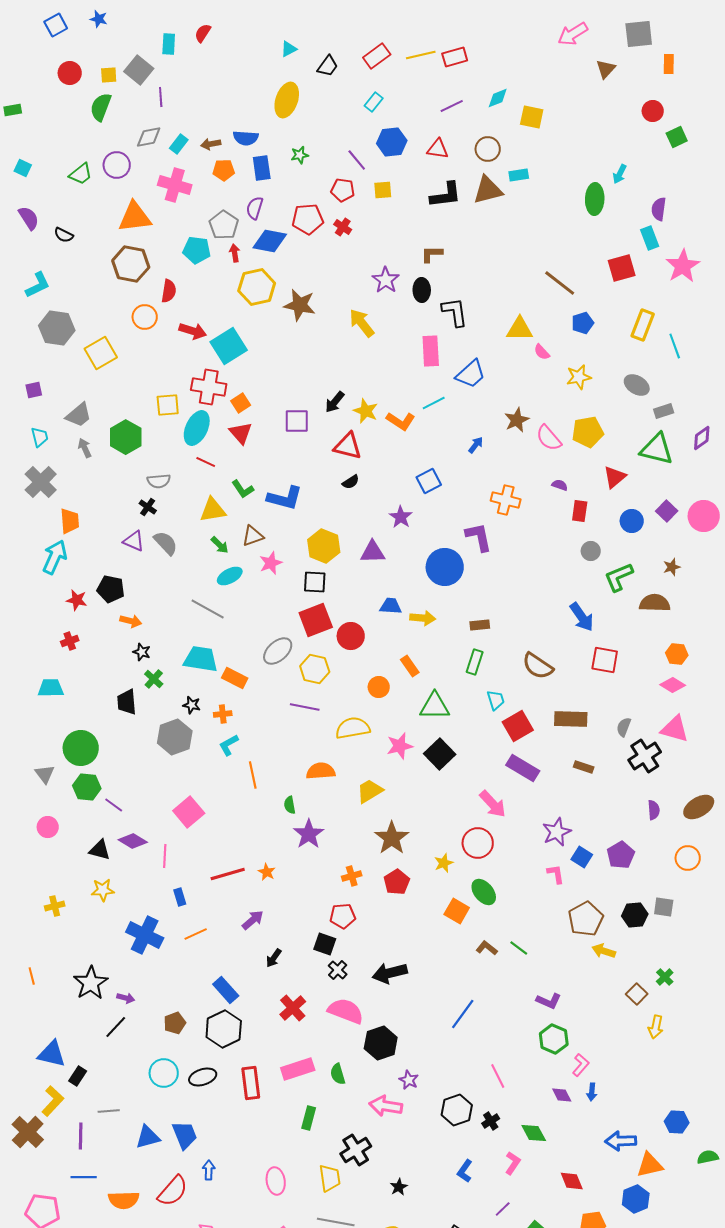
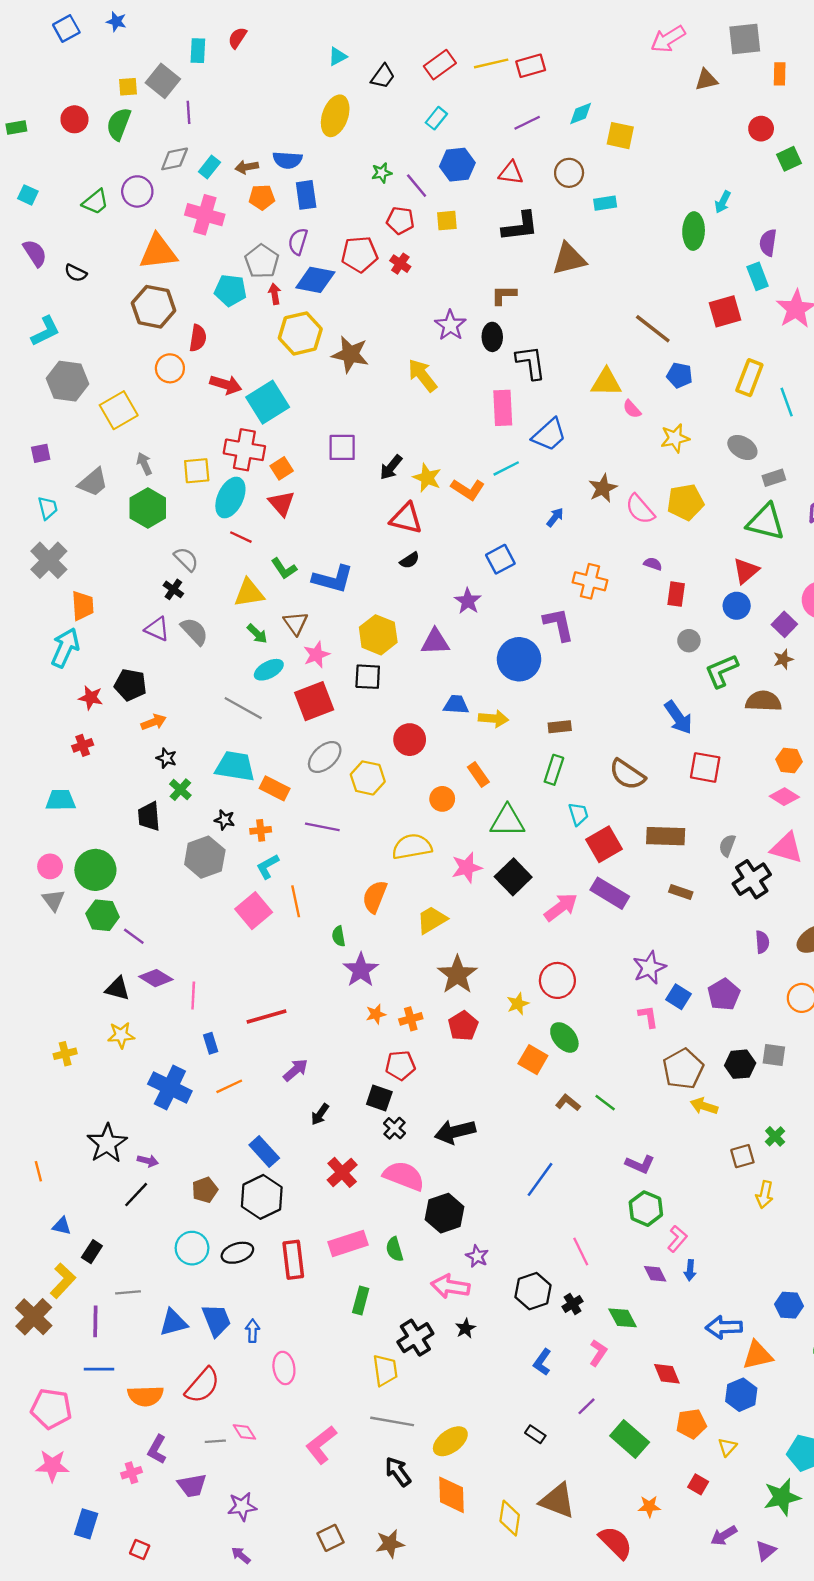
brown triangle: (606, 69) -> (706, 80), turned 35
red circle: (70, 73) -> (74, 119), moved
green star: (300, 155) -> (382, 173), moved
brown triangle: (488, 190) -> (569, 259), moved
blue pentagon: (583, 323) -> (680, 375), turned 30
purple square: (297, 421) -> (342, 447), moved
gray arrow: (85, 448) -> (144, 464), moved
red triangle: (615, 477) -> (746, 571), moved
gray semicircle: (159, 481) -> (186, 559), turned -130
purple square: (667, 511) -> (784, 624), moved
brown triangle: (253, 536) -> (296, 623), turned -45
red square: (316, 620) -> (314, 701), moved
orange arrow: (131, 621) -> (154, 722), turned -35
purple line: (305, 707) -> (322, 827), moved
orange semicircle: (321, 771) -> (375, 897), turned -64
pink arrow: (493, 804) -> (561, 907), moved, turned -84
pink square: (189, 812) -> (254, 911), moved
pink circle: (48, 827) -> (50, 866), moved
orange star: (267, 872) -> (376, 1014), moved, turned 30
orange line: (32, 976) -> (38, 1171), moved
brown square: (637, 994) -> (742, 1156), turned 30
blue triangle: (52, 1054) -> (62, 1226), size x0.6
blue arrow: (209, 1170) -> (253, 1331), moved
pink ellipse: (276, 1181) -> (284, 1368), moved
black star: (399, 1187) -> (465, 1328), moved

